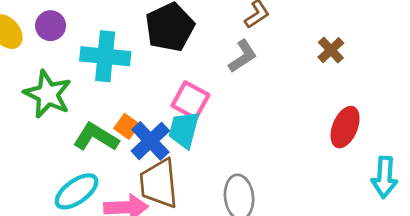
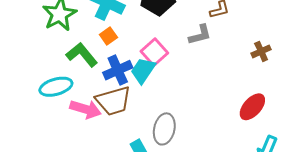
orange square: (127, 126) -> (108, 36), moved
brown trapezoid: (159, 183) -> (113, 101), turned -120

